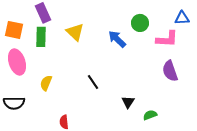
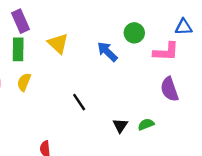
yellow semicircle: (46, 83) -> (24, 82), moved
green semicircle: (150, 115) -> (146, 124), moved

